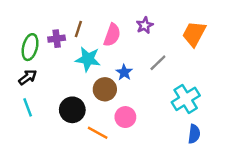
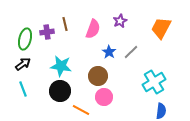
brown line: (78, 29) -> (65, 24), turned -32
cyan star: (88, 59) -> (61, 66), moved
blue star: (124, 72) -> (109, 52), moved
brown circle: (105, 89) -> (98, 76), moved

